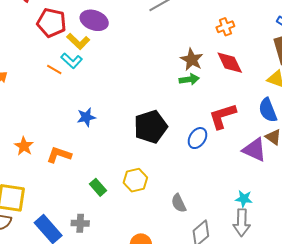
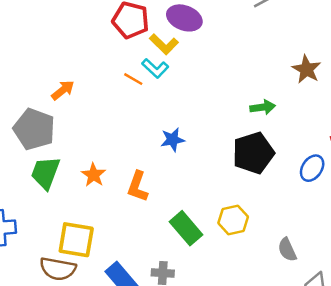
green arrow: (189, 79) -> (263, 107), moved
orange L-shape: (59, 155) -> (138, 187), turned -90
green rectangle: (98, 187) -> (186, 228), size x1.5

